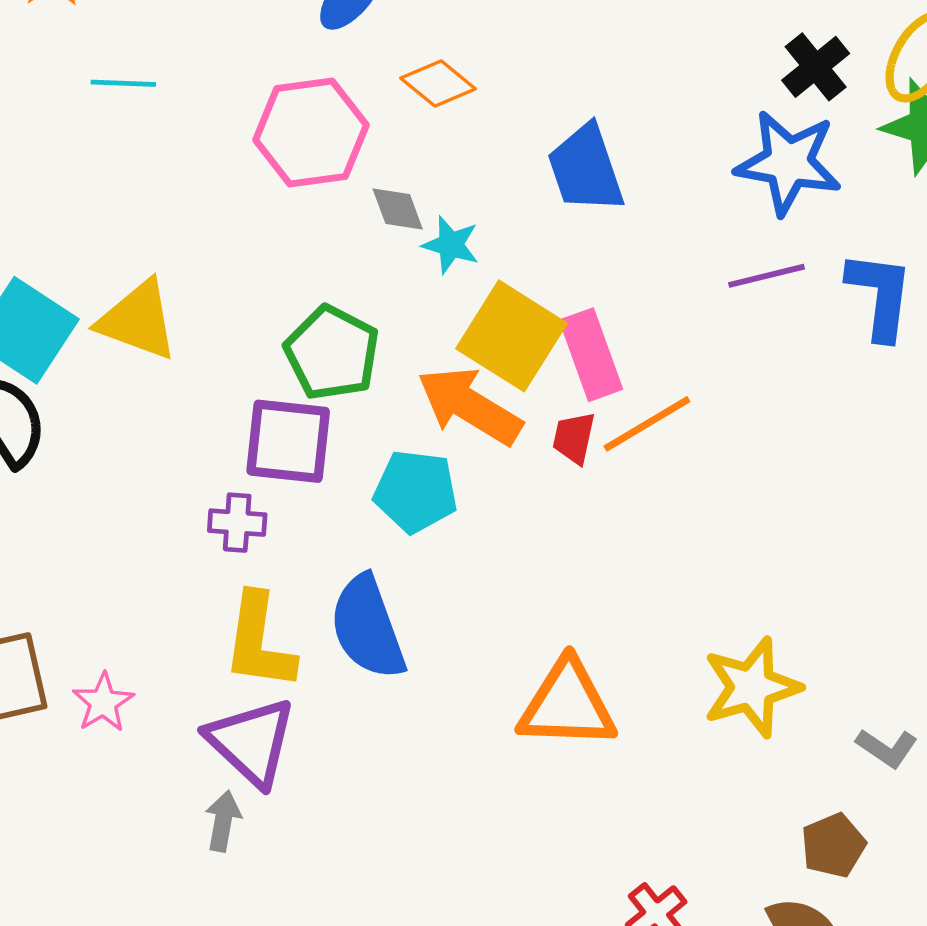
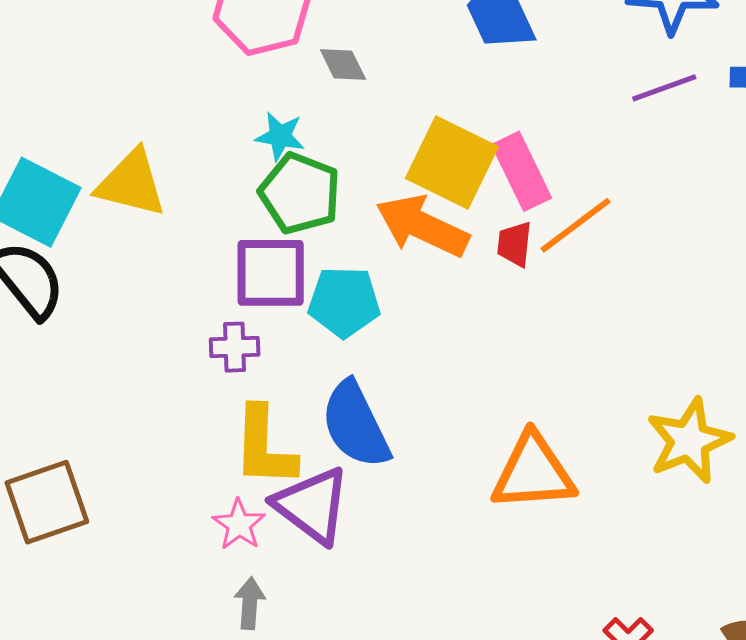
cyan star: (451, 245) -> (280, 136), moved
cyan pentagon: (416, 491) -> (344, 302), moved
pink star: (103, 702) -> (239, 525), moved
purple triangle: (251, 742) -> (312, 505), moved

